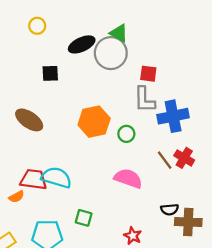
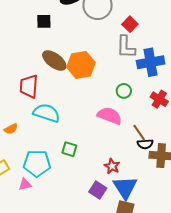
red square: (148, 74) -> (130, 24), turned 35
brown ellipse: (29, 120) -> (54, 61), moved
green circle: (126, 134) -> (124, 91), moved
brown line: (165, 160) -> (139, 132), moved
red trapezoid: (33, 179) -> (29, 86), moved, turned -95

